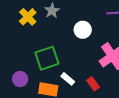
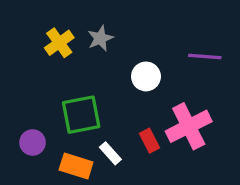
red rectangle: (93, 84) -> (150, 141), moved

